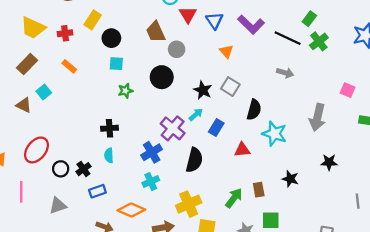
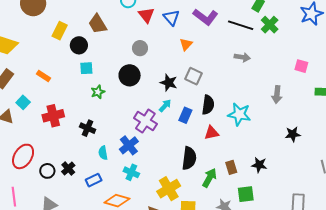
brown trapezoid: (156, 32) -> (98, 24), moved
red cross: (65, 33) -> (53, 116), moved, size x1.5
orange triangle: (226, 51) -> (186, 44), turned 32
black semicircle: (254, 110) -> (208, 105), moved
gray arrow: (317, 117) -> (277, 95), size x0.7
black cross: (110, 128) -> (88, 128), turned 35
cyan semicircle: (109, 155) -> (103, 153), moved
black semicircle: (194, 160) -> (189, 158), moved
black star: (290, 179) -> (259, 165), moved
cyan cross: (151, 182) -> (131, 172), turned -35
blue rectangle: (97, 191) -> (94, 180), moved

